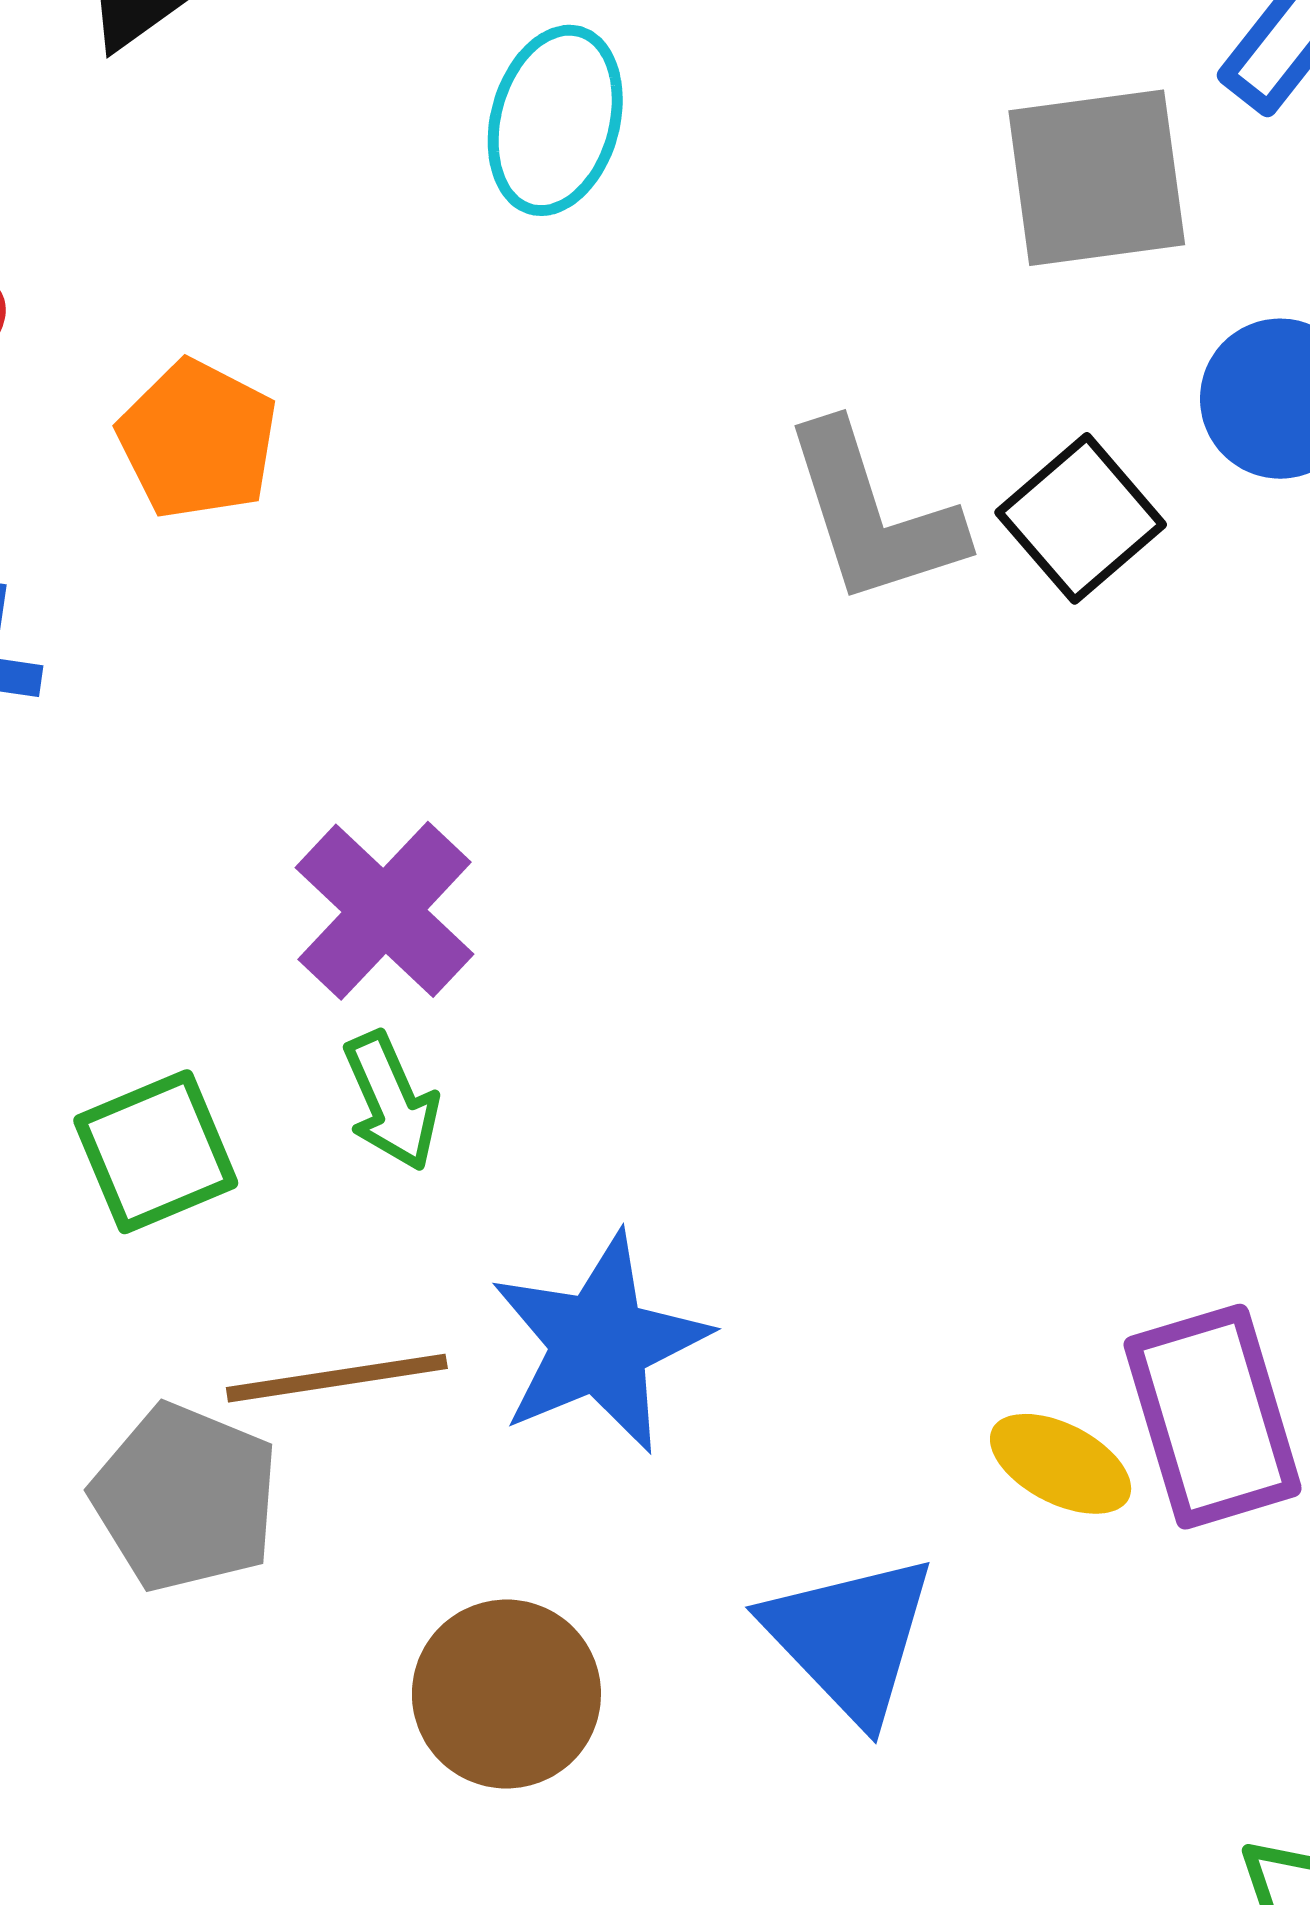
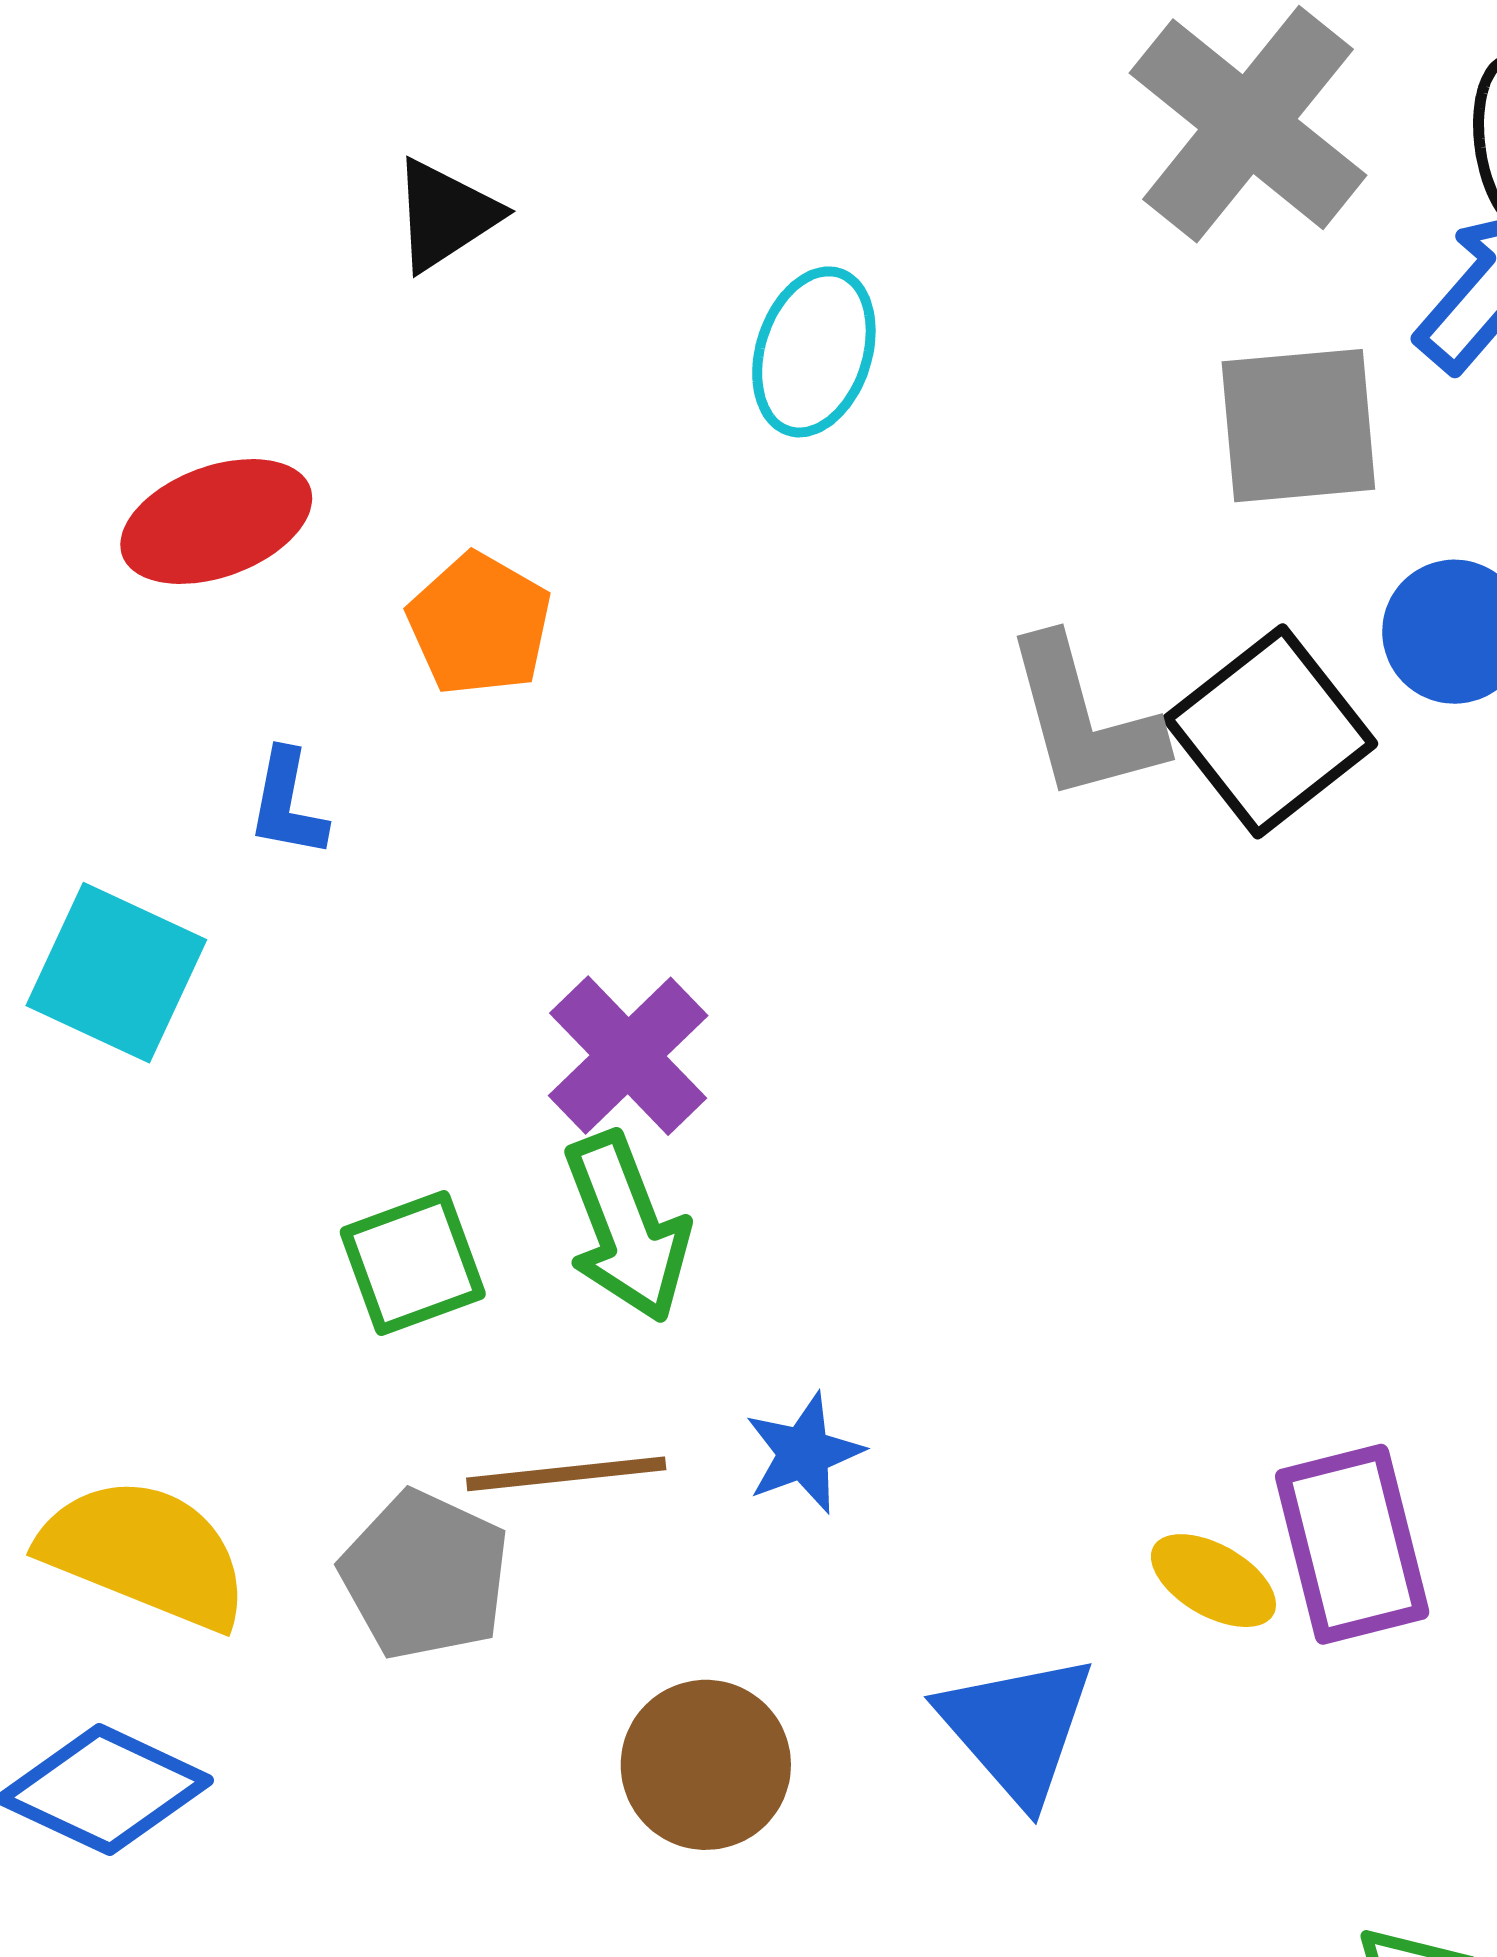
black square: (1081, 518) -> (1270, 731), size x1.4
green arrow: (391, 1101) -> (626, 1227), size x1.5
blue star: (600, 1343) -> (804, 1453), size x0.6

